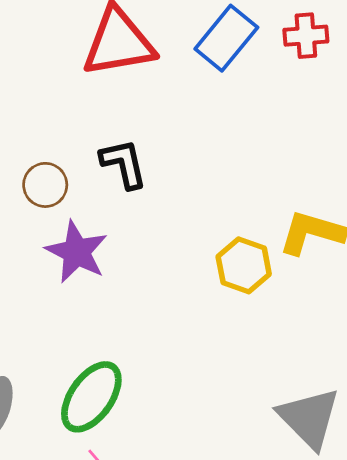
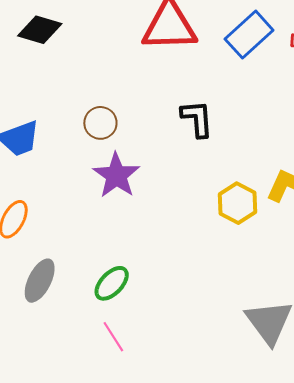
black L-shape: (124, 164) -> (197, 119), moved
green ellipse: (91, 397) -> (112, 283), size x0.7

